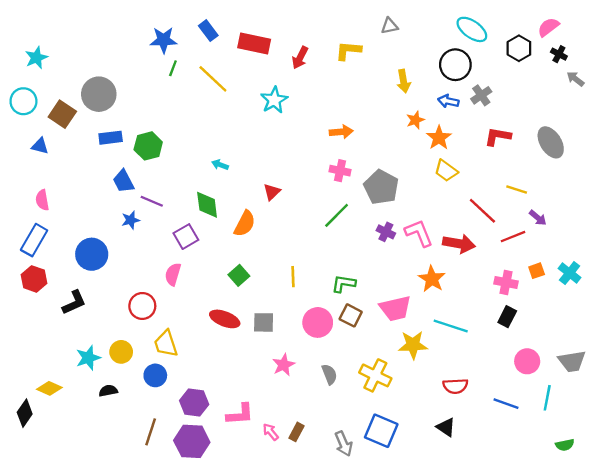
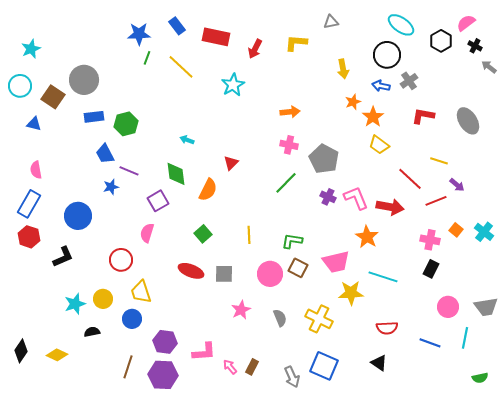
orange square: (537, 271) -> (456, 230), turned -32
yellow diamond: (49, 388) -> (57, 355), moved

